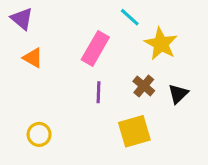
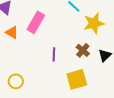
yellow star: (161, 44) -> (94, 23), turned 30
pink rectangle: (95, 48) -> (36, 22), moved

